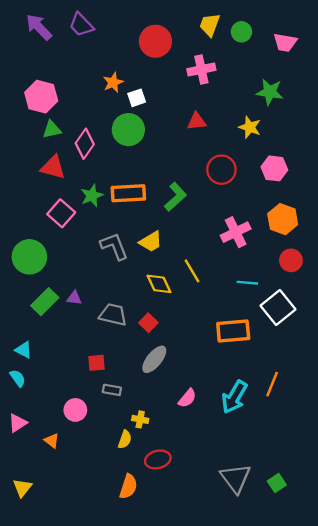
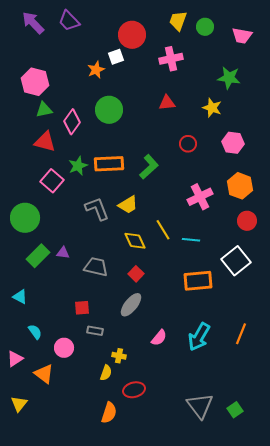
white square: (137, 98) -> (116, 57), moved
red circle: (221, 170) -> (188, 144), size x0.7
cyan line: (247, 283) -> (191, 240), moved
red square: (148, 323) -> (136, 274), moved
cyan semicircle: (18, 378) -> (35, 332), moved
orange line: (272, 384) -> (241, 334), moved
orange triangle: (52, 441) -> (44, 374), size x1.5
yellow triangle: (22, 488) -> (19, 404), moved

